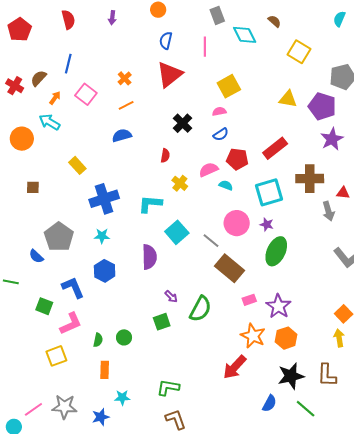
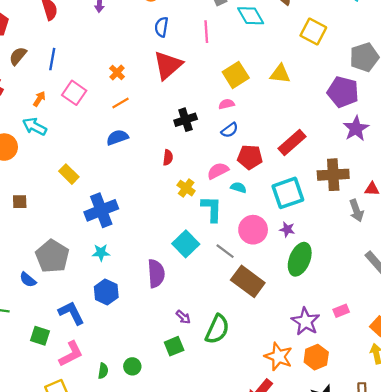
brown semicircle: (39, 78) -> (18, 56), moved
yellow triangle: (288, 99) -> (280, 74), moved
black cross: (183, 123) -> (186, 120), turned 30
cyan L-shape: (150, 204) -> (212, 209), moved, turned 90
pink rectangle: (249, 300) -> (341, 311), moved

